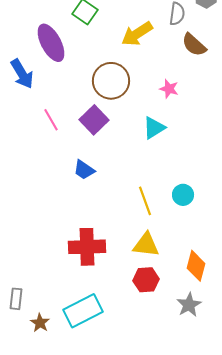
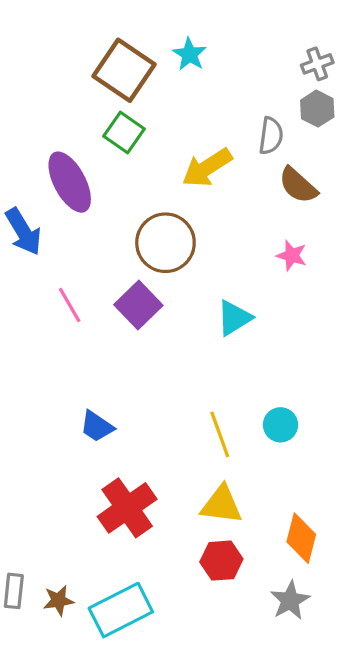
pink star: (169, 89) -> (292, 256), moved
blue trapezoid: (84, 170) -> (97, 426), moved
red cross: (87, 247) -> (127, 508), turned -33
brown star: (40, 323) -> (58, 600), moved, turned 30

